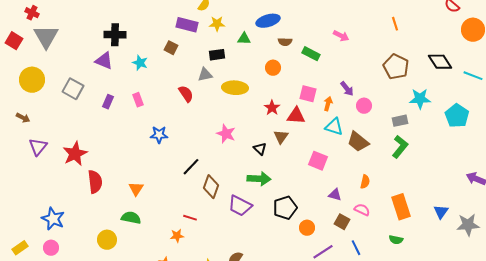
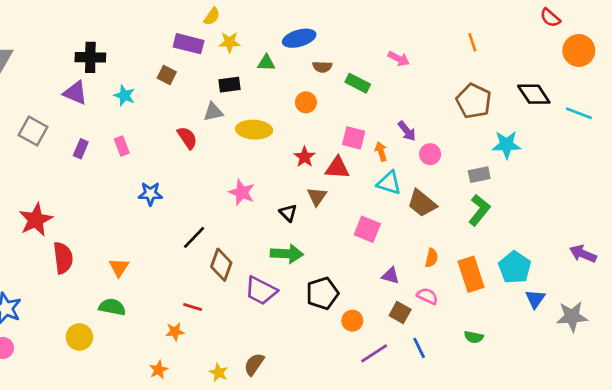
orange arrow: (328, 104) -> (381, 151), turned -32
cyan pentagon: (457, 116) -> (515, 267), moved
orange rectangle: (401, 207) -> (471, 274), moved

